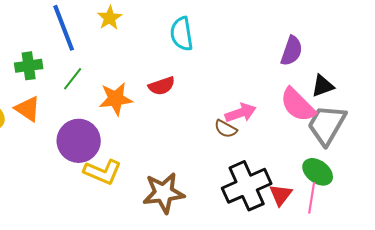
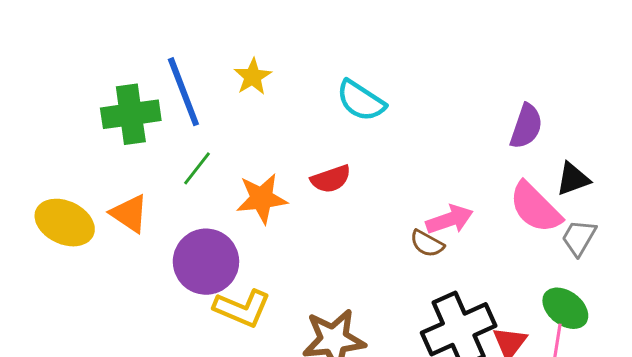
cyan semicircle: (182, 34) -> (361, 101), turned -48
green cross: (29, 66) -> (131, 114), moved, size x1.4
gray trapezoid: (327, 125) -> (579, 238), size x0.6

